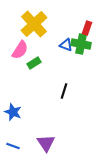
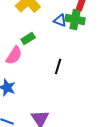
pink semicircle: (20, 50) -> (14, 56), moved

